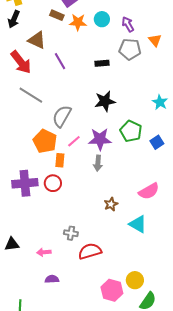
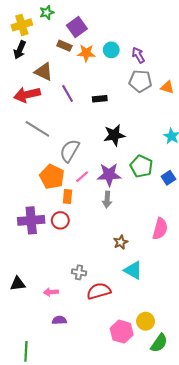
orange triangle: (155, 40) -> (167, 87), moved, turned -32
red arrow: (21, 62) -> (27, 95), turned 115
black rectangle: (102, 63) -> (100, 99), moved
pink semicircle: (149, 191) -> (160, 229), turned -45
cyan triangle: (138, 224) -> (133, 270), moved

